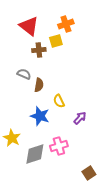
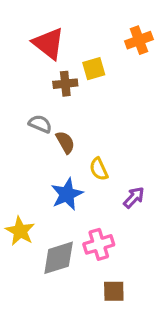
orange cross: (66, 24) -> (139, 40), moved
brown semicircle: (39, 85) -> (65, 142), turned -40
blue star: (40, 116) -> (67, 194), turned 30
brown square: (89, 173) -> (114, 291), moved, turned 32

